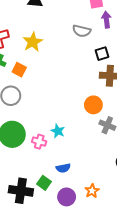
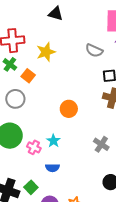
orange circle: (93, 105) -> (69, 109), moved
blue semicircle: (63, 168) -> (52, 168), moved

